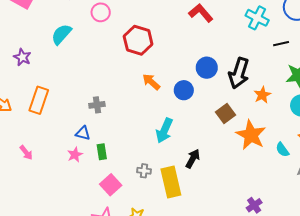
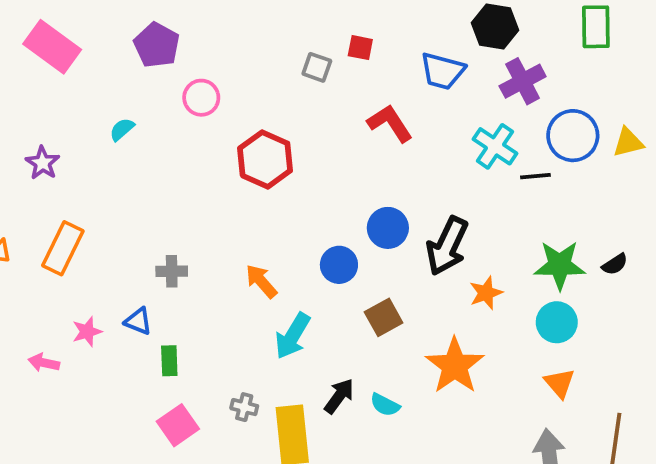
cyan semicircle: (61, 34) -> (122, 129), size x0.6
black line: (281, 44) -> (535, 176), moved
orange arrow: (151, 82) -> (261, 281), moved
brown square: (226, 113) -> (384, 317), moved
cyan semicircle: (282, 150) -> (385, 405), moved, turned -35
pink arrow: (26, 153) -> (44, 363), moved, turned 133
pink star: (75, 155) -> (87, 332), moved

